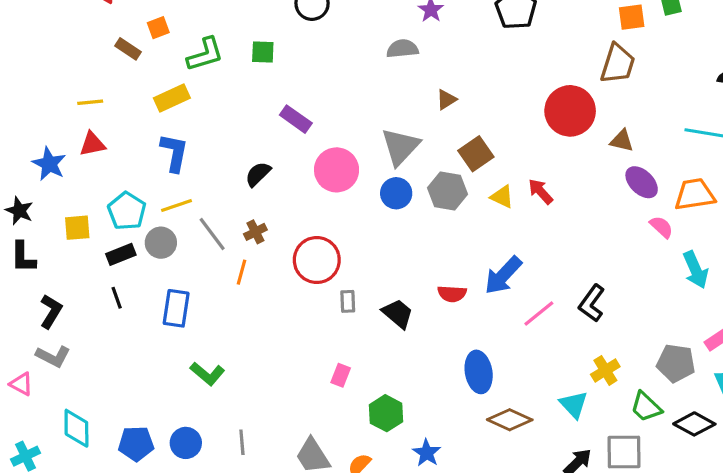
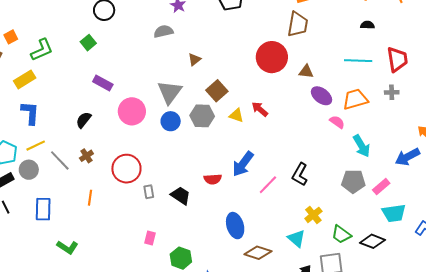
green square: (263, 52) -> (88, 43), moved, turned -35
orange line: (241, 272) -> (90, 198), moved
gray pentagon: (676, 363) -> (353, 181), moved

